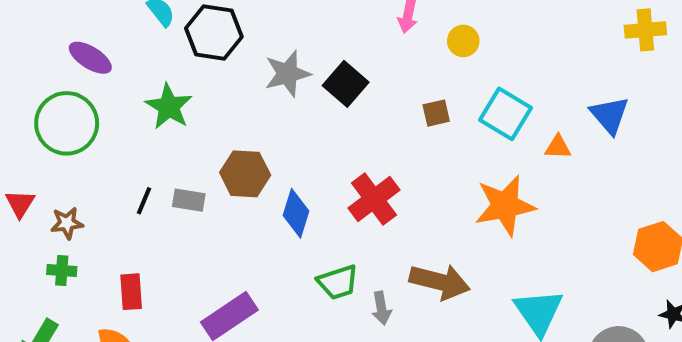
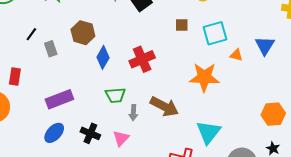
cyan square: (506, 114) -> (215, 33), turned 30
gray rectangle: (189, 200) -> (51, 49), moved, turned 49

